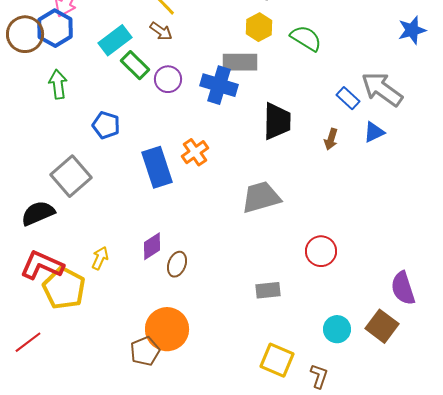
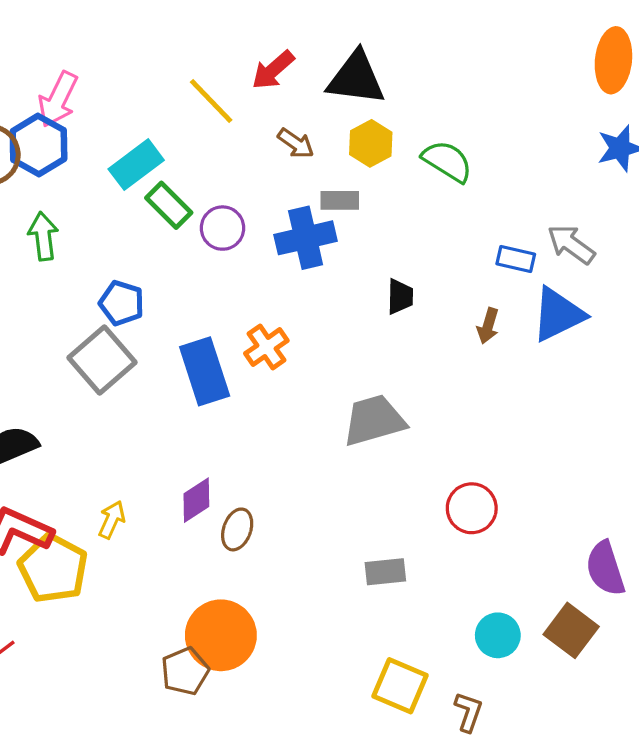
brown arrow: (161, 31) -> (296, 143), moved
gray rectangle: (240, 62) -> (340, 200), size x0.7
blue cross: (219, 85) -> (306, 238), turned -30
gray arrow: (382, 89) -> (571, 244), size x0.7
blue rectangle: (348, 98) -> (516, 259), turned -30
black trapezoid: (277, 121) -> (400, 296), size x0.6
blue triangle: (374, 132) -> (558, 314), size x1.6
gray square: (71, 176) -> (102, 360), moved

